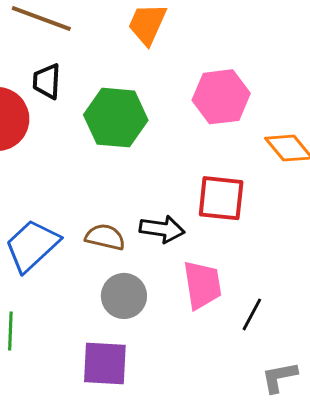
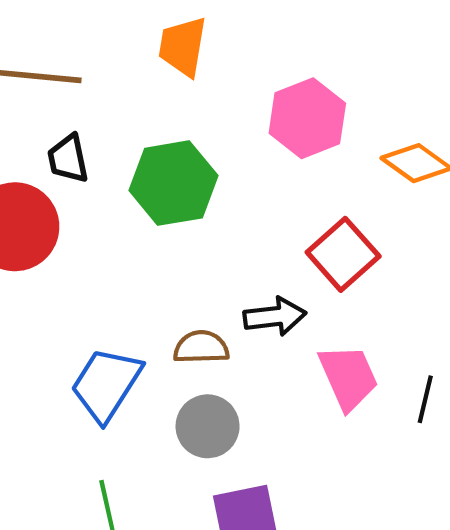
red square: (221, 198) -> (343, 254), turned -33
gray circle: (124, 296) -> (208, 426), moved

